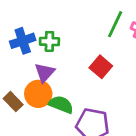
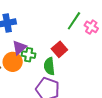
green cross: (49, 41) -> (29, 55), moved
green semicircle: (61, 104) -> (49, 66), moved, turned -126

